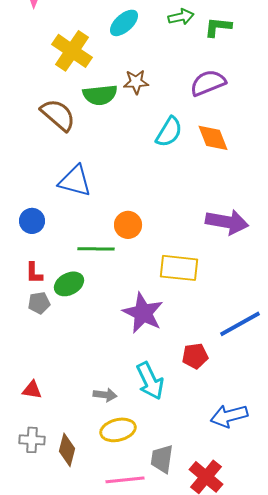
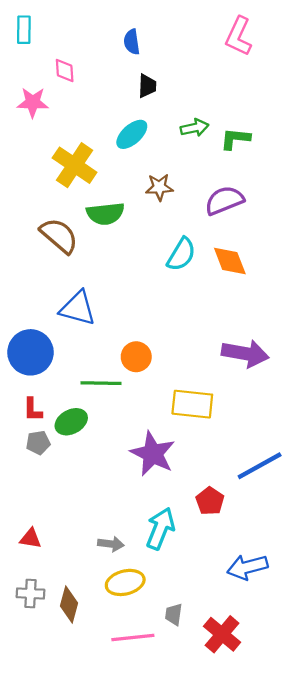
brown star: (136, 82) -> (159, 187), moved
blue circle: (32, 221) -> (30, 352), size x1.6
red pentagon: (195, 356) -> (210, 501), turned -30
cyan arrow: (150, 381) -> (160, 529), turned -132
gray trapezoid: (162, 459) -> (174, 614), size x0.7

